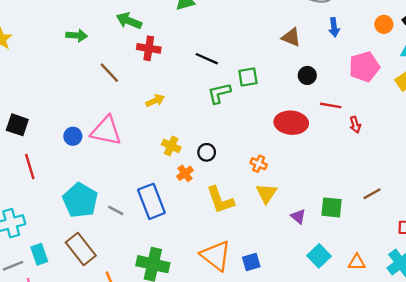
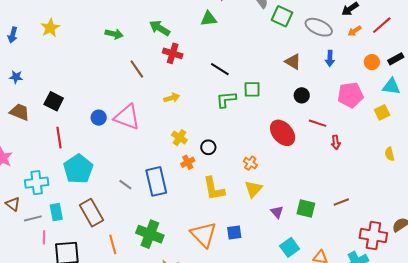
red ellipse: (291, 123) -> (283, 133), turned 36
cyan pentagon: (80, 200) -> (78, 169), moved
blue square: (251, 262) -> (234, 232), moved

